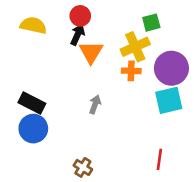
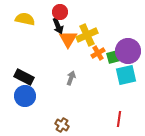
green square: (151, 23) -> (113, 57), moved
black arrow: (78, 35) -> (58, 26), turned 133
yellow cross: (135, 47) -> (87, 35), moved
orange cross: (131, 71) -> (98, 53), turned -32

